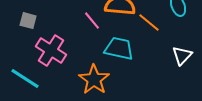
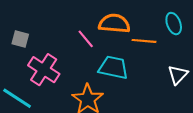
orange line: (149, 23) -> (144, 41), turned -35

